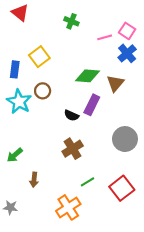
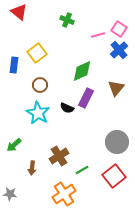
green diamond: (88, 76) -> (82, 71), turned -30
brown triangle: (115, 83) -> (116, 88), moved
cyan star: (19, 102) -> (38, 113), moved
gray circle: (125, 139) -> (117, 142), moved
brown cross: (73, 149) -> (59, 156), moved

